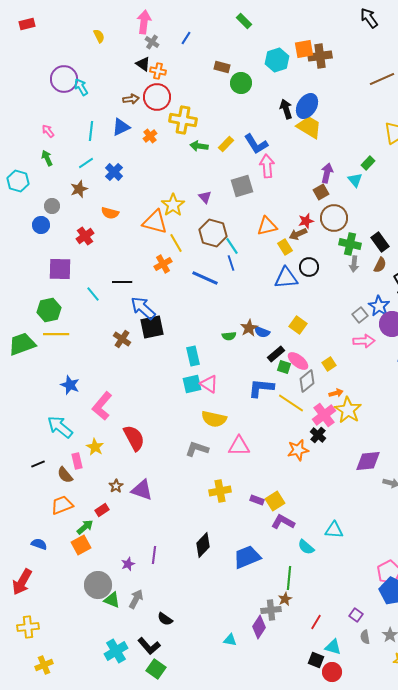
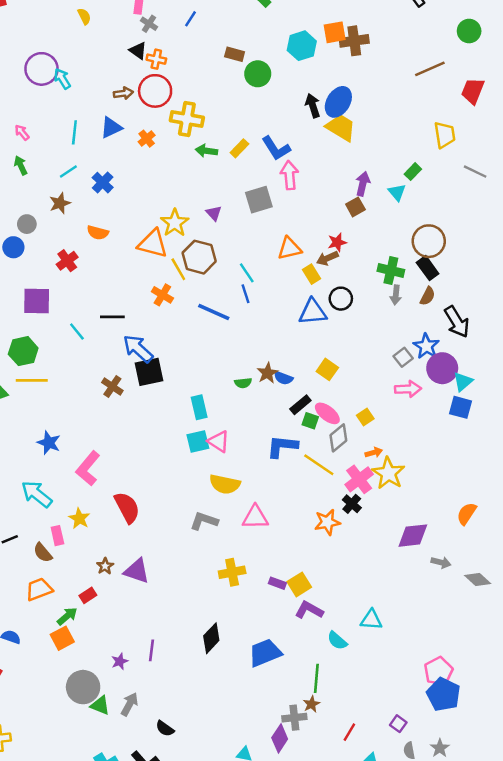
brown circle: (334, 218) -> (429, 241), moved
brown hexagon: (213, 233) -> (199, 257), moved
orange cross: (163, 264) -> (162, 295), turned -30

